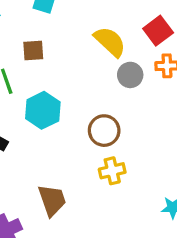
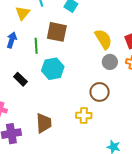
brown square: (33, 50) -> (57, 32), size x1.5
brown circle: (104, 131) -> (100, 92), moved

